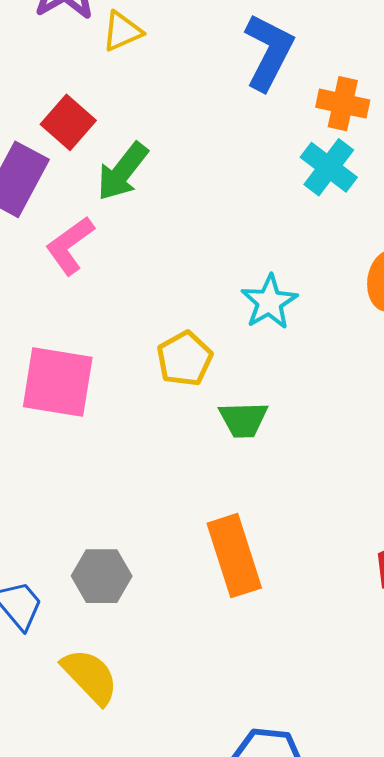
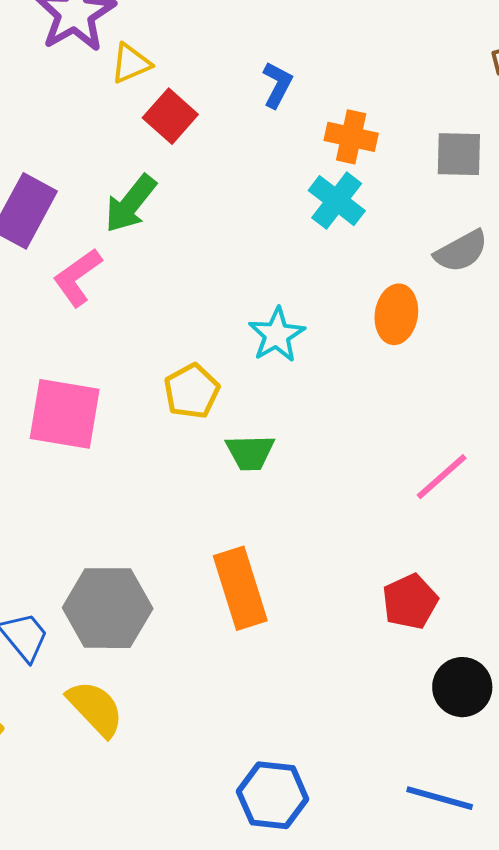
blue L-shape: (269, 52) -> (277, 85), size x0.6
red square: (68, 122) -> (170, 116), moved
gray hexagon: (102, 576) -> (108, 608), size x1.5

